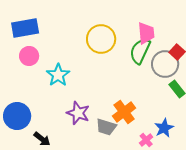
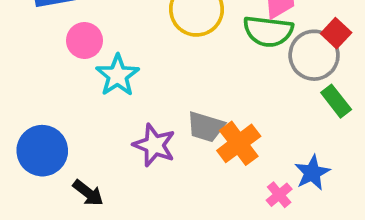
green semicircle: (140, 51) -> (268, 31), turned -108
pink circle: (29, 56) -> (84, 40), moved
gray trapezoid: (106, 127) -> (206, 127), moved

